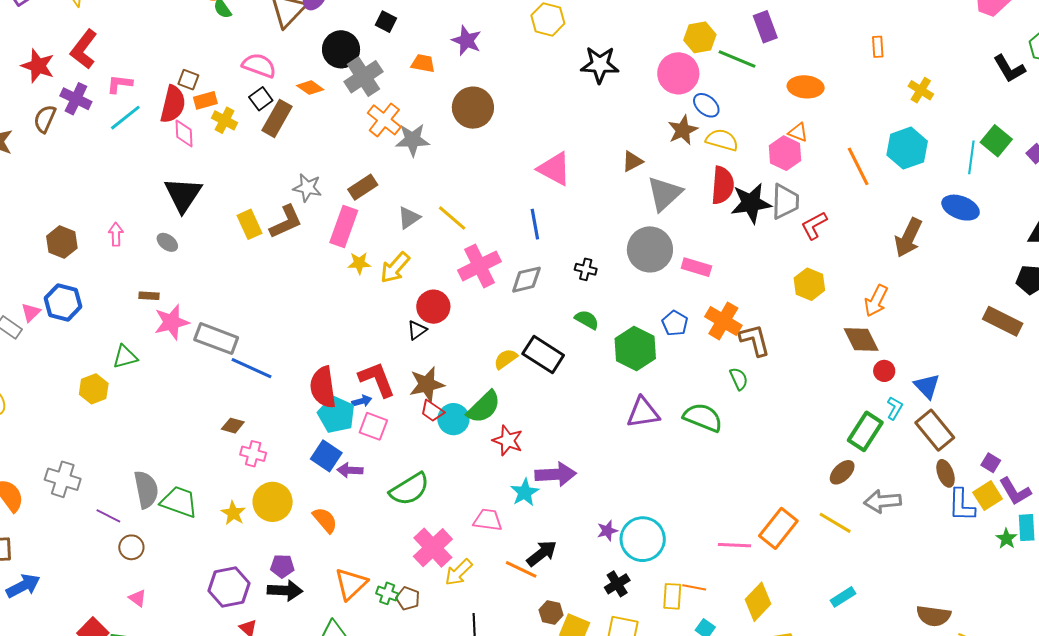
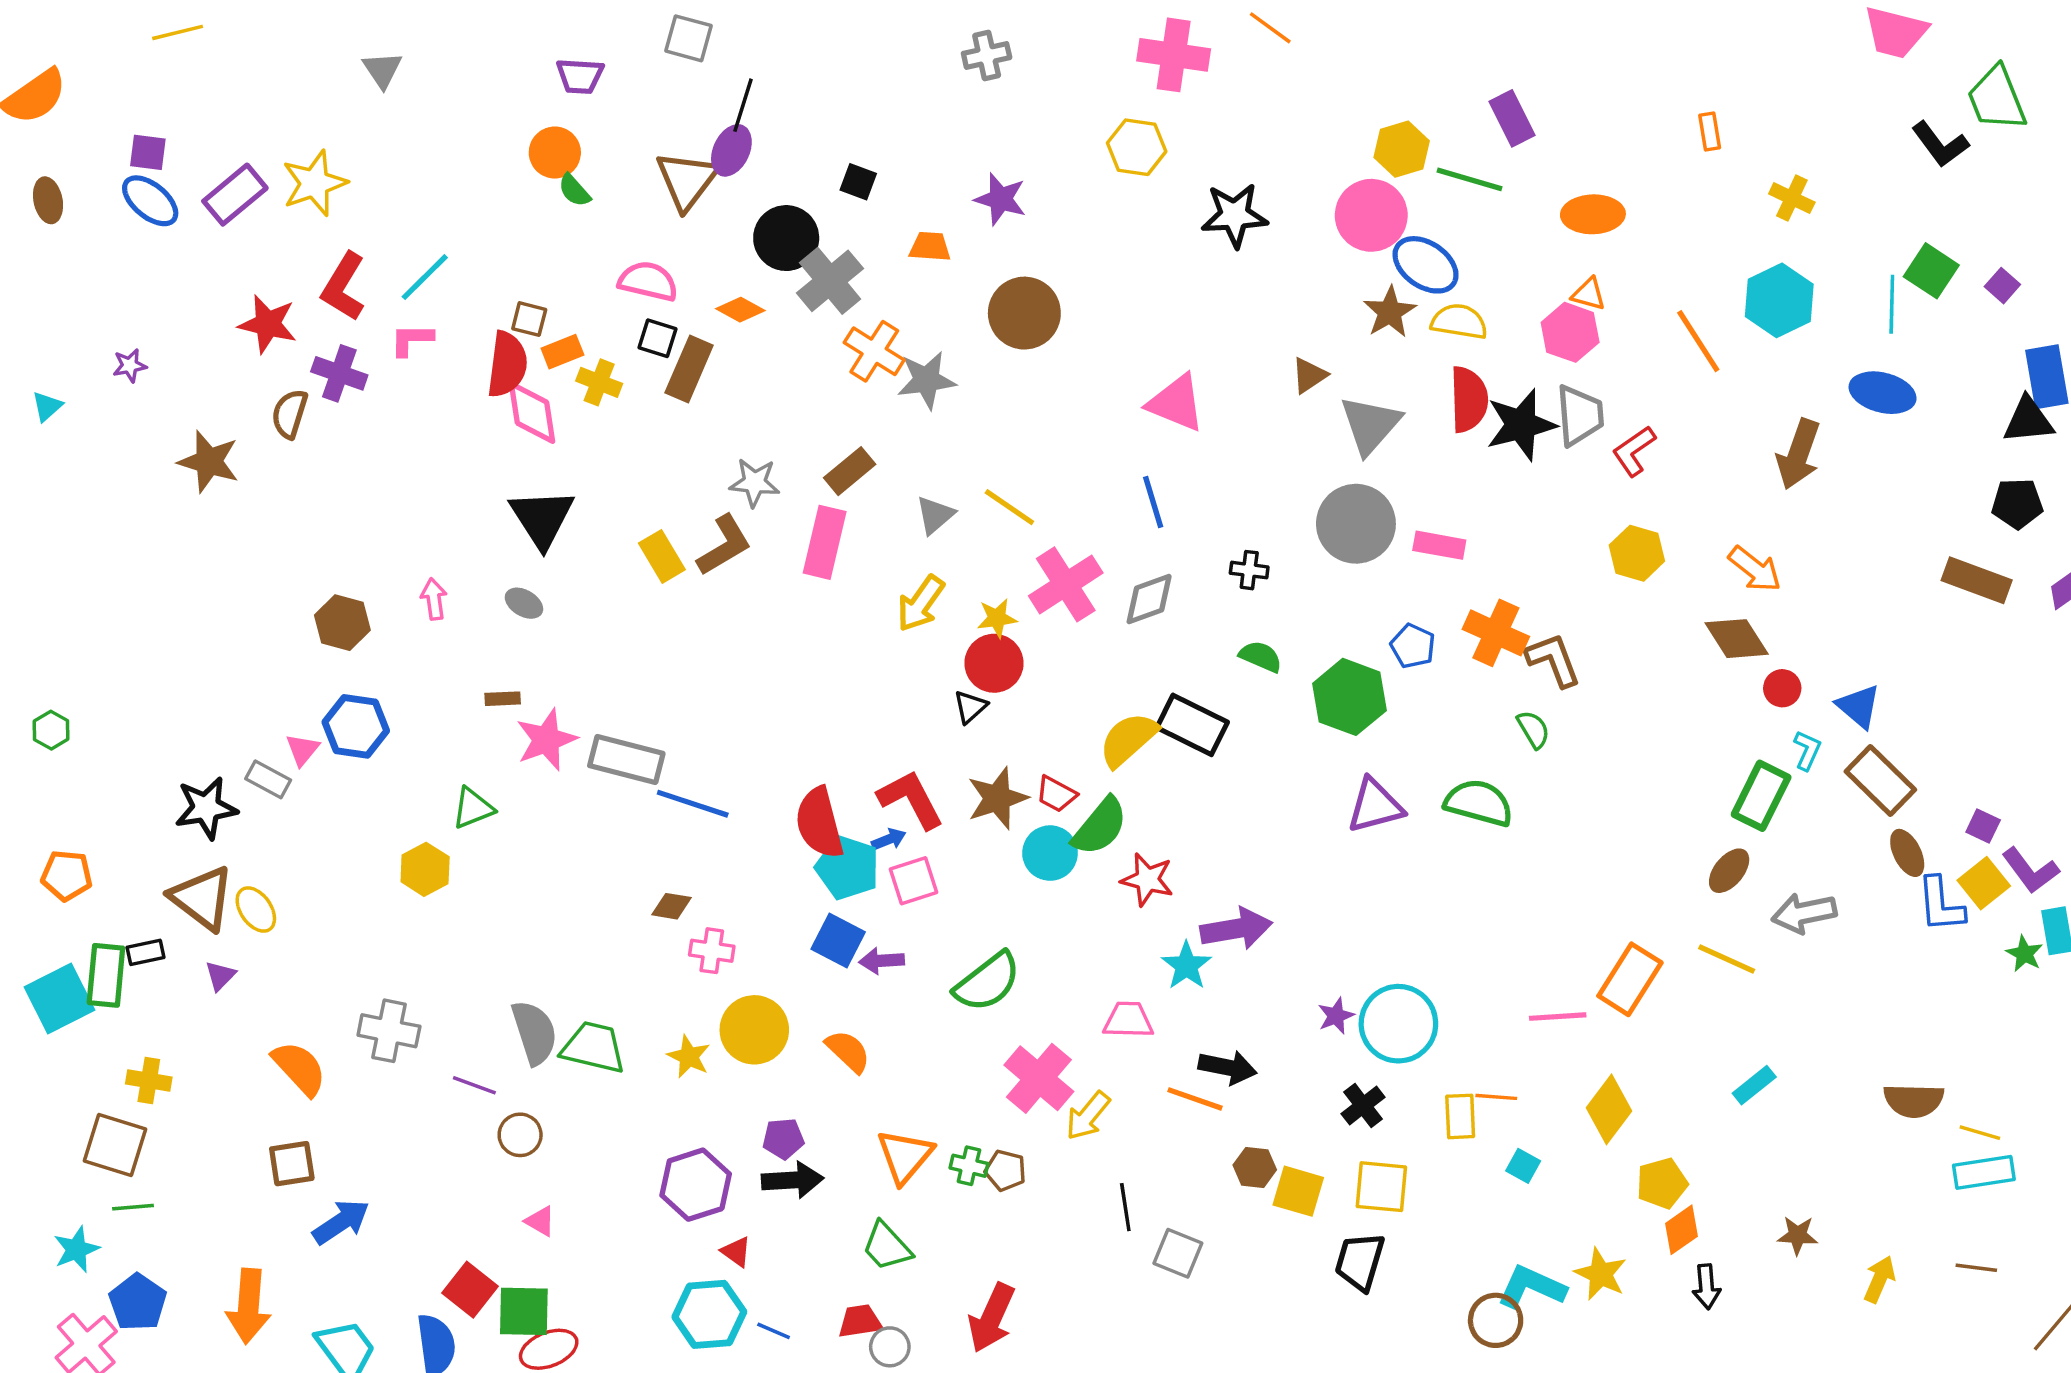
black square: (261, 99) -> (658, 338), turned -30
blue ellipse: (706, 105) -> (1426, 265), size x1.4
cyan line: (125, 118) -> (425, 277), moved
pink diamond: (184, 133) -> (532, 413), size x1.4
yellow star: (359, 263) -> (997, 618), moved
orange arrow: (876, 301) -> (1755, 569), turned -72
yellow semicircle: (506, 359) -> (1128, 740), size x1.5
red trapezoid: (432, 411) -> (1056, 794), moved
pink square: (373, 426) -> (914, 881), turned -32
black arrow: (542, 553) -> (1228, 1067), turned 56

